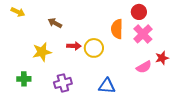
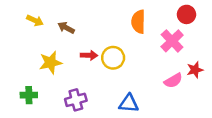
yellow arrow: (18, 12) -> (35, 20), moved
red circle: (139, 12) -> (186, 14), moved
orange semicircle: (117, 29) -> (138, 22), moved

